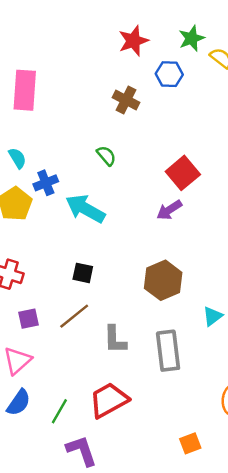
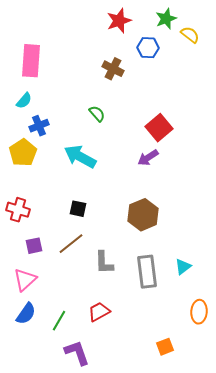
cyan semicircle: (17, 158) -> (24, 101), moved, turned 72
blue cross: (46, 183) -> (39, 126), moved
cyan triangle: (212, 316) -> (183, 267), moved
red trapezoid: (109, 400) -> (99, 312), size x0.7

